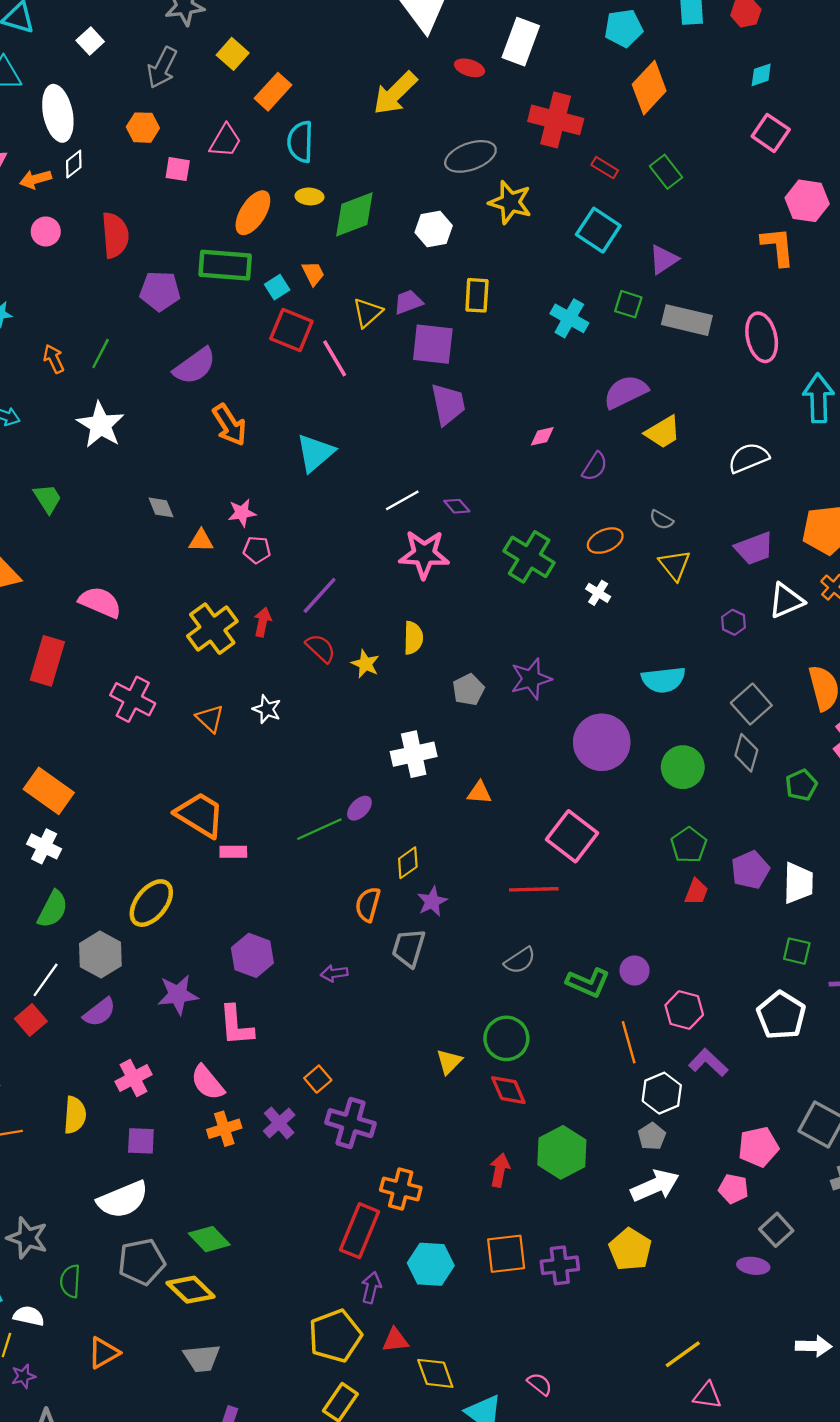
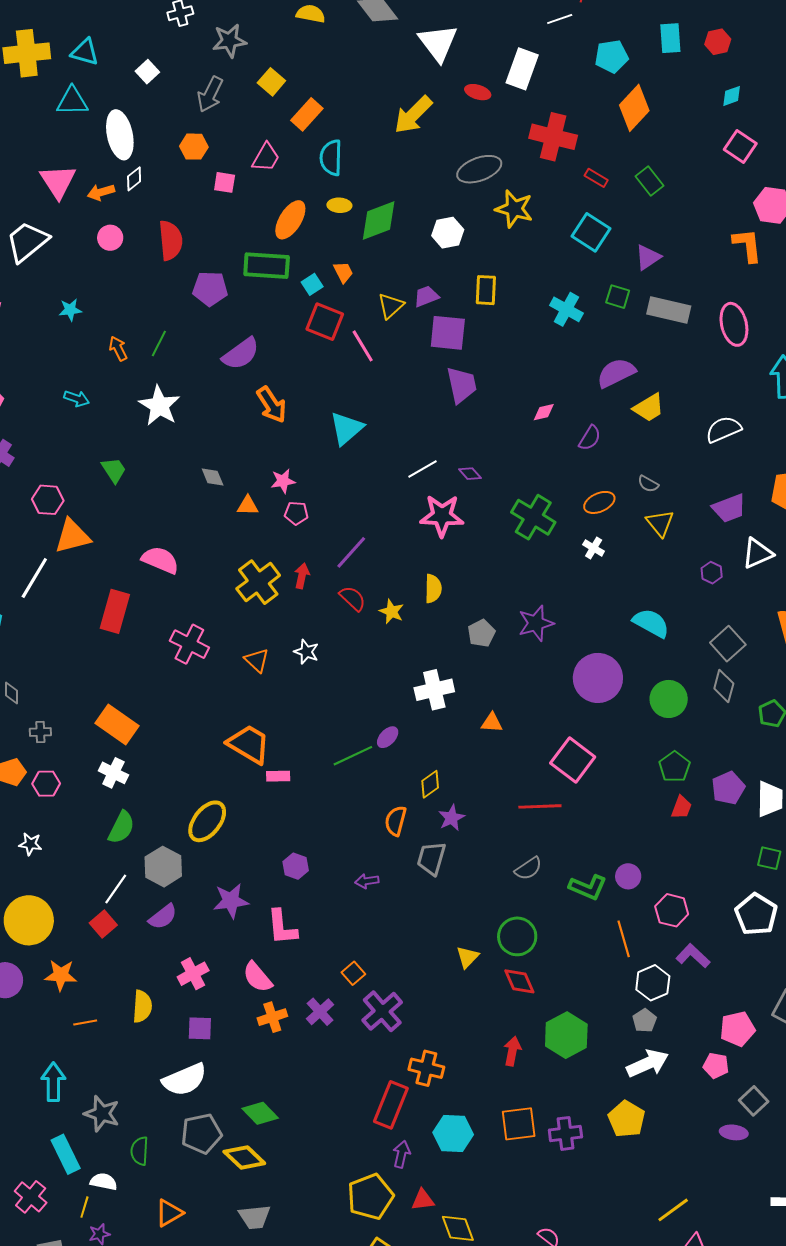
cyan semicircle: (663, 680) -> (651, 623), turned -144
purple hexagon: (252, 955) -> (296, 866), size x0.7
purple cross: (351, 1123) -> (382, 1011), turned 33

